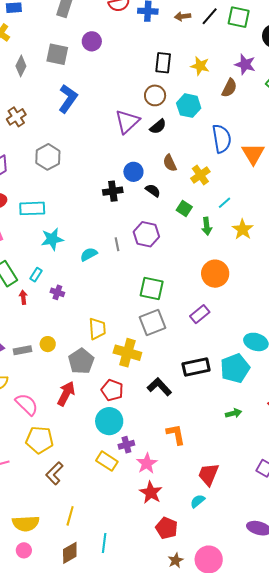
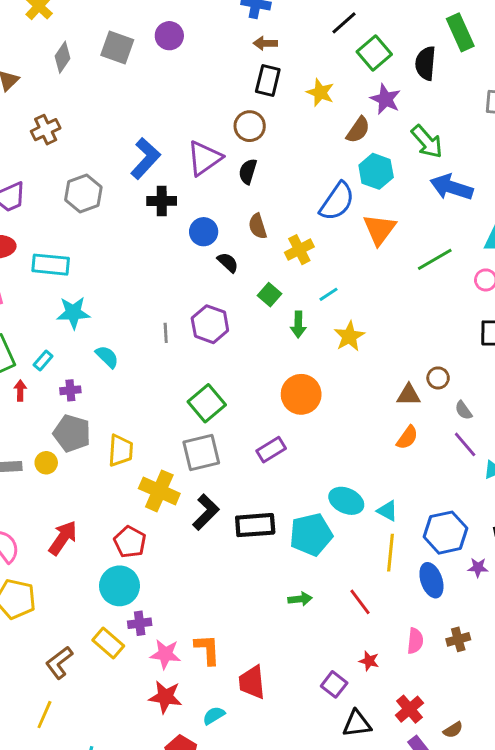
brown arrow: (183, 16) -> (265, 43), moved
green square: (239, 17) -> (374, 53), moved, turned 30
blue L-shape: (68, 99) -> (145, 158), moved
cyan hexagon: (189, 106) -> (376, 171), moved
black semicircle: (158, 127) -> (248, 171), turned 138
blue semicircle: (222, 139) -> (337, 201), turned 36
black cross: (113, 191) -> (162, 201), moved
cyan semicircle: (89, 254) -> (107, 357), moved, turned 66
green square: (152, 288) -> (207, 403), turned 30
purple cross: (57, 292) -> (70, 390), turned -32
gray pentagon: (81, 361) -> (72, 433), moved, turned -30
black L-shape: (159, 387) -> (206, 512), moved, turned 80
orange L-shape: (176, 434) -> (207, 650), moved
pink star: (147, 463) -> (165, 654), turned 30
brown L-shape: (54, 473) -> (59, 663), moved
red trapezoid: (208, 474) -> (252, 682), turned -35
red star: (151, 493) -> (165, 697), turned -30
cyan semicircle: (198, 501) -> (214, 715), moved

